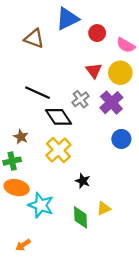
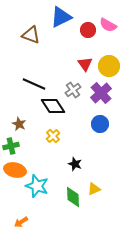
pink semicircle: (126, 45) -> (108, 25), moved
blue circle: (121, 139) -> (100, 124), moved
yellow cross: (58, 150) -> (53, 136), size x0.6

